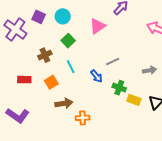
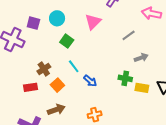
brown cross: (45, 55) -> (44, 69), moved
gray line: (113, 61) -> (129, 35), moved
gray arrow: (150, 70) -> (141, 58), moved
blue arrow: (96, 76) -> (90, 81), moved
brown arrow: (64, 103) -> (56, 110), moved

